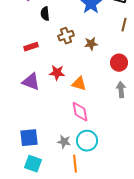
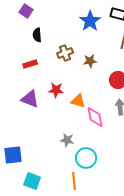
black semicircle: (45, 14) -> (37, 35), moved
pink diamond: (80, 112) -> (95, 117), moved
blue square: (29, 138) -> (13, 155), moved
gray star: (64, 142) -> (67, 140), moved

